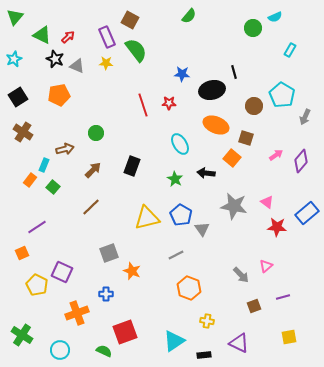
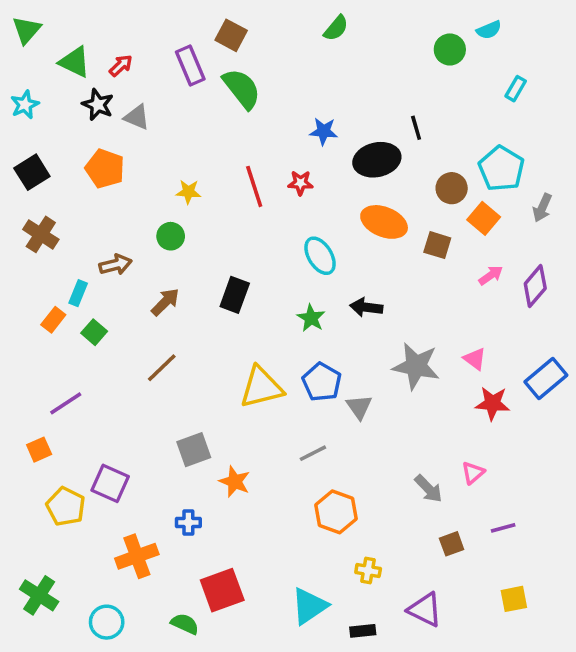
yellow star: (106, 63) -> (188, 192), moved
orange pentagon: (59, 95) -> (105, 169), turned 30
orange square: (232, 158) -> (484, 218), moved

